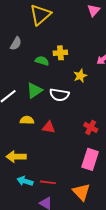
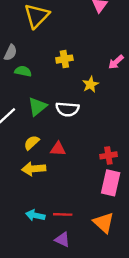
green semicircle: (42, 61) -> (23, 71), moved
yellow semicircle: (27, 120) -> (32, 143), turned -40
red cross: (91, 127) -> (108, 155), moved, turned -32
yellow arrow: (16, 157) -> (34, 169), moved

